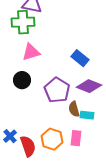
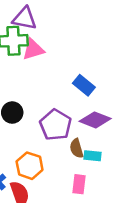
pink triangle: (31, 52) -> (33, 49), moved
orange hexagon: (52, 139) -> (30, 166), moved

